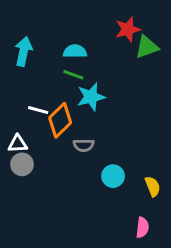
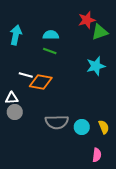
cyan star: (91, 97) -> (96, 66), moved
orange diamond: (60, 120) -> (41, 82), turned 55
gray semicircle: (84, 145) -> (57, 122), moved, size x1.6
cyan circle: (113, 176) -> (82, 127), moved

